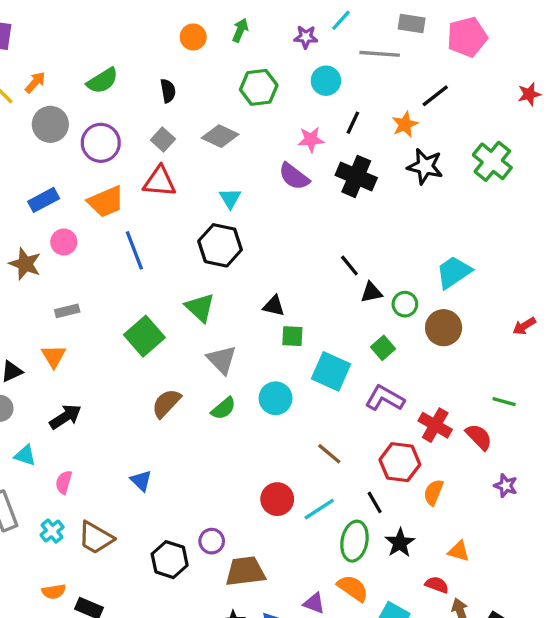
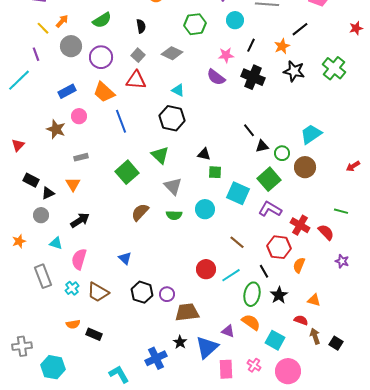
cyan triangle: (230, 198) -> (178, 90), turned -32
orange trapezoid: (106, 202) -> (104, 92), turned 65
green square: (383, 348) -> (269, 179), size x1.6
green semicircle: (223, 408) -> (174, 215), turned 42
pink semicircle: (64, 482) -> (79, 259), size x1.5
black hexagon: (170, 560) -> (142, 292), moved

